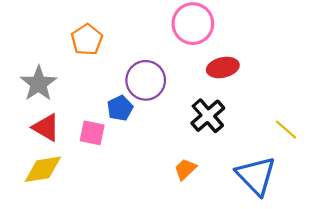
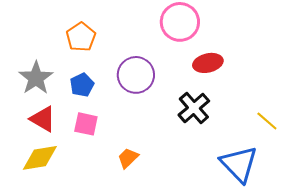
blue pentagon: (120, 108) -> (82, 85), moved
orange trapezoid: (185, 169) -> (128, 158), moved

